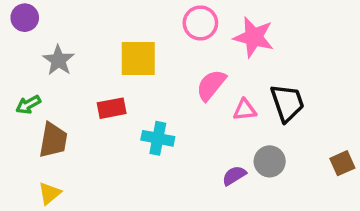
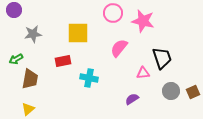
gray star: (58, 60) -> (33, 34), turned 30
pink triangle: (245, 110) -> (143, 73), moved
gray circle: (270, 161) -> (171, 91), moved

